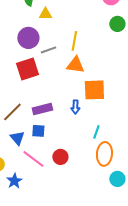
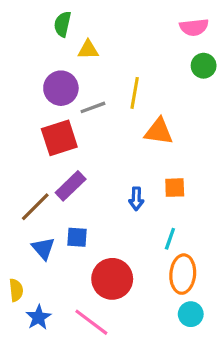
orange triangle: (75, 65) -> (159, 131), moved
orange square: (94, 90) -> (175, 188), moved, size x0.6
purple rectangle: (42, 109) -> (71, 186), moved, turned -30
red circle: (60, 157) -> (112, 279), size x1.6
pink line: (33, 159) -> (91, 322), moved
cyan circle: (117, 179) -> (191, 314), moved

